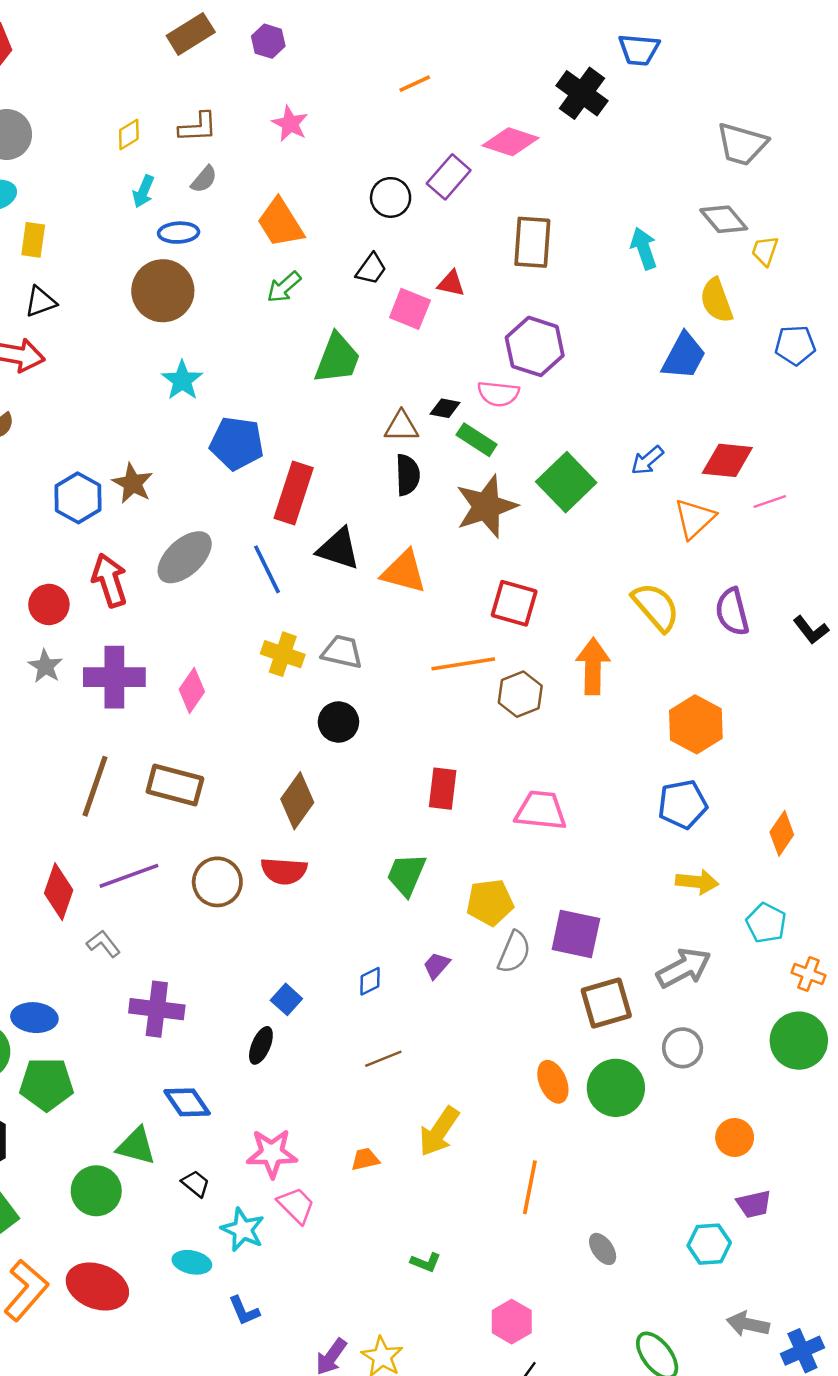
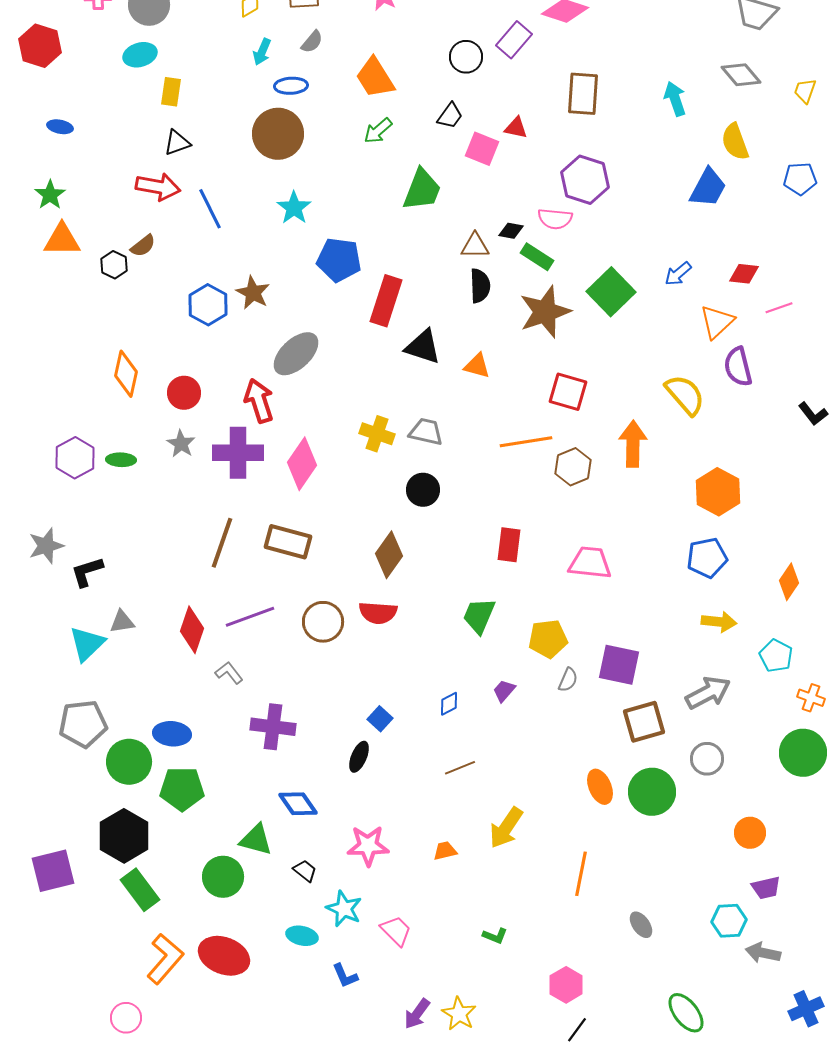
yellow trapezoid: (765, 251) -> (805, 91), moved
red diamond: (727, 460) -> (744, 274), size x0.7
blue line: (267, 569) -> (210, 209), moved
orange triangle: (404, 572) -> (477, 366), size x0.7
red arrow: (110, 580) -> (259, 401), moved
purple semicircle: (732, 612) -> (738, 367), moved
pink diamond: (192, 690) -> (302, 464), size x1.4
gray semicircle: (514, 952) -> (568, 680), size x0.7
pink trapezoid: (296, 1205) -> (396, 931), moved
gray arrow: (748, 1324) -> (763, 953), moved

